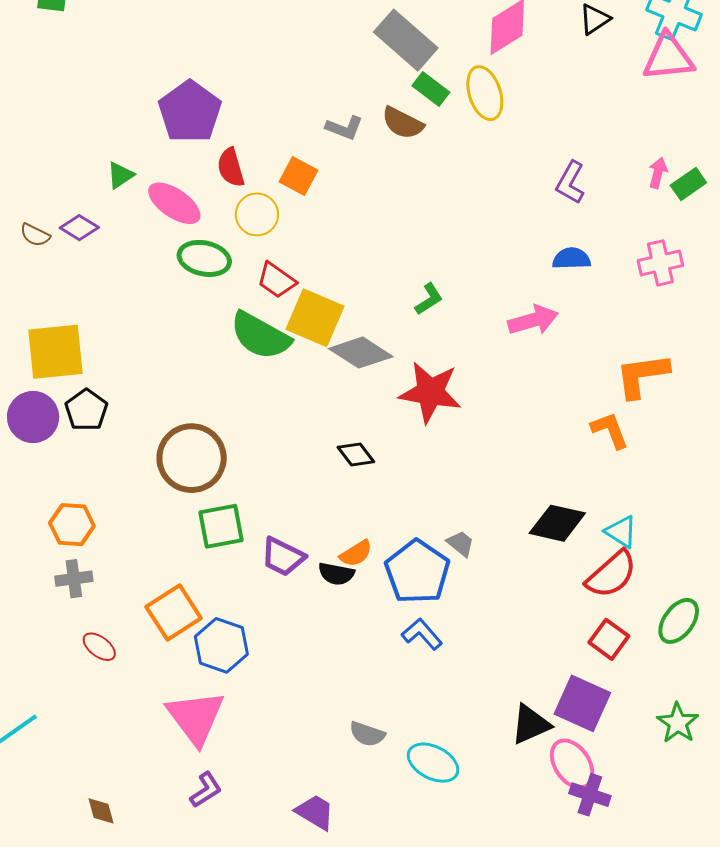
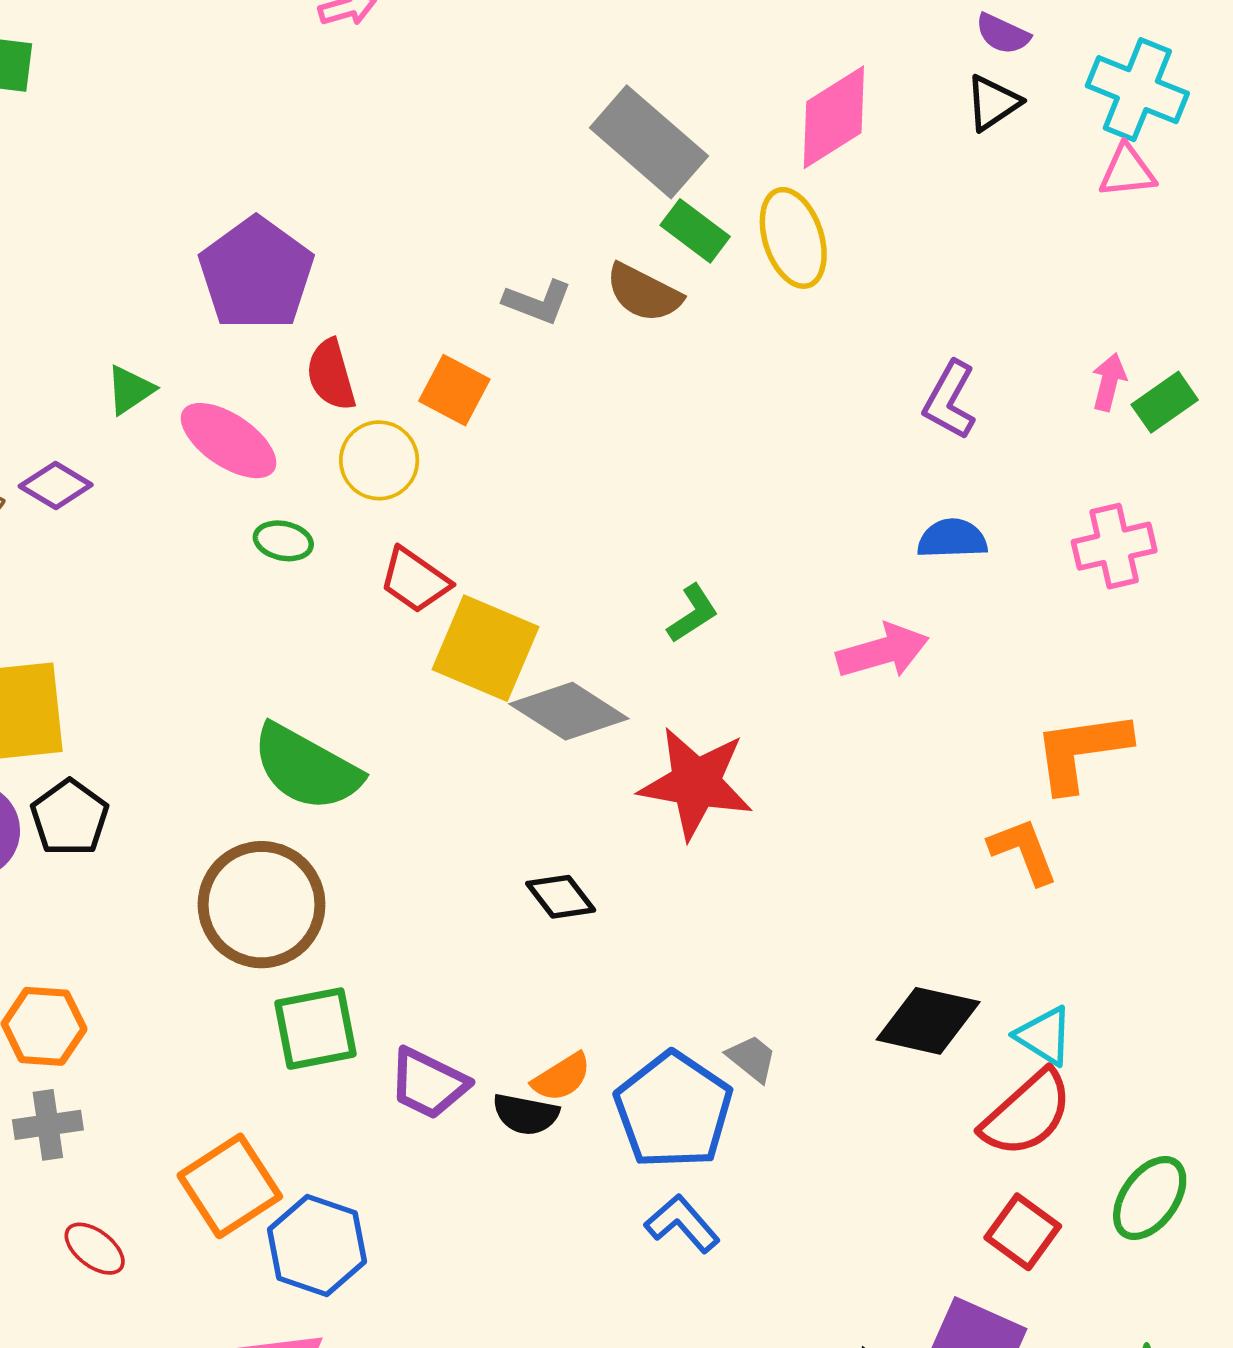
pink triangle: (668, 57) -> (1127, 171), size x0.6
green ellipse: (204, 258) -> (283, 541), size x0.6
green semicircle: (260, 336) -> (306, 768), moved

